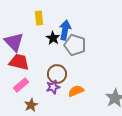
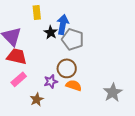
brown circle: (57, 74) -> (67, 68), moved
orange semicircle: (76, 91) -> (74, 85), turned 42
brown star: (31, 105) -> (37, 99), moved

